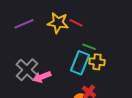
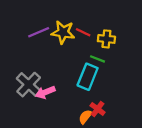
purple line: (24, 24) -> (39, 32), moved
yellow cross: (97, 62) -> (106, 39), moved

